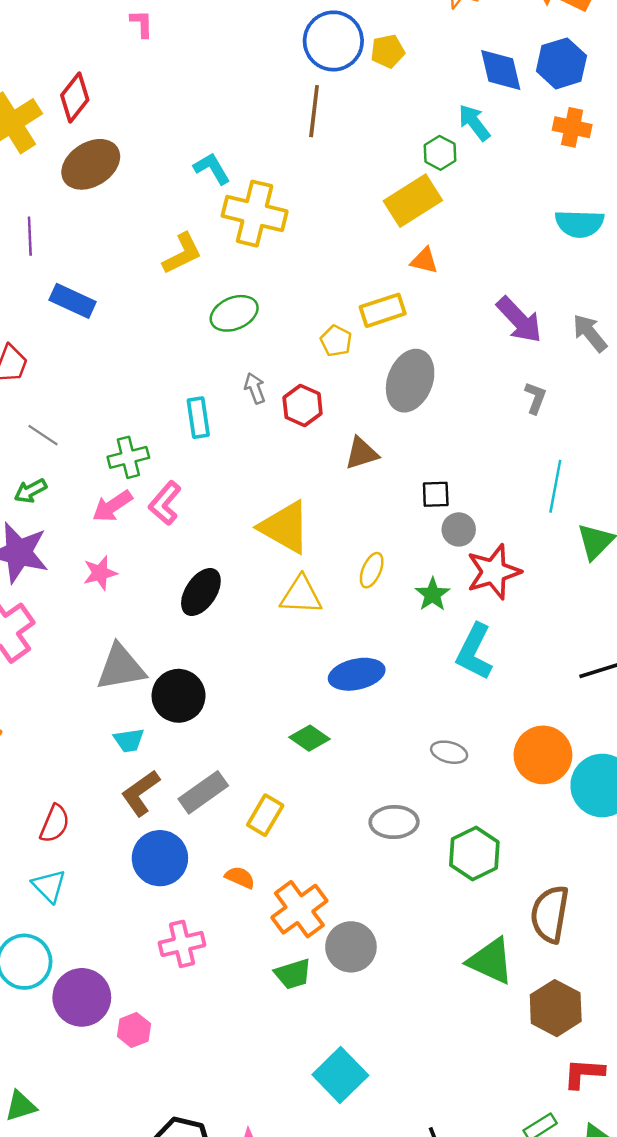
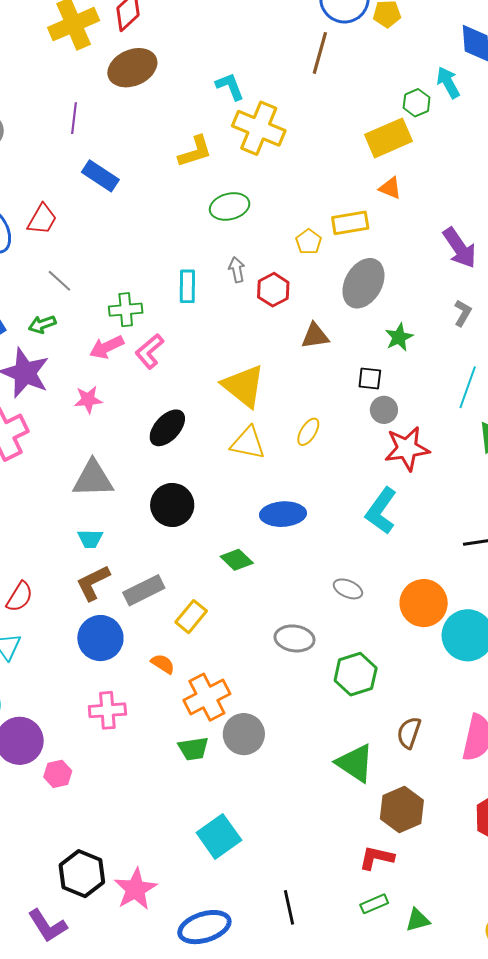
green star: (433, 594) -> (399, 337), moved
black circle: (179, 696) -> (172, 505), moved
brown semicircle: (550, 914) -> (409, 733), size x0.7
red L-shape: (584, 1073) -> (376, 858), moved

